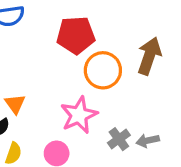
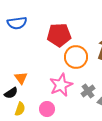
gray cross: (119, 139) -> (88, 91), moved

